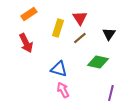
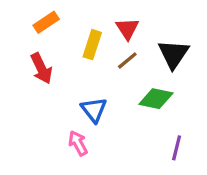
black triangle: (109, 34) -> (173, 54), size x1.5
blue triangle: (59, 69) -> (94, 110), turned 36
pink arrow: (63, 90) -> (78, 143), moved

